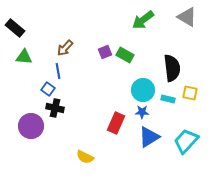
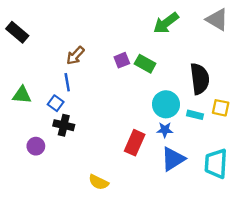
green triangle: (24, 57) -> (22, 95), moved
purple circle: (31, 126) -> (36, 146), size x0.6
cyan trapezoid: (186, 141) -> (216, 164), turned -40

